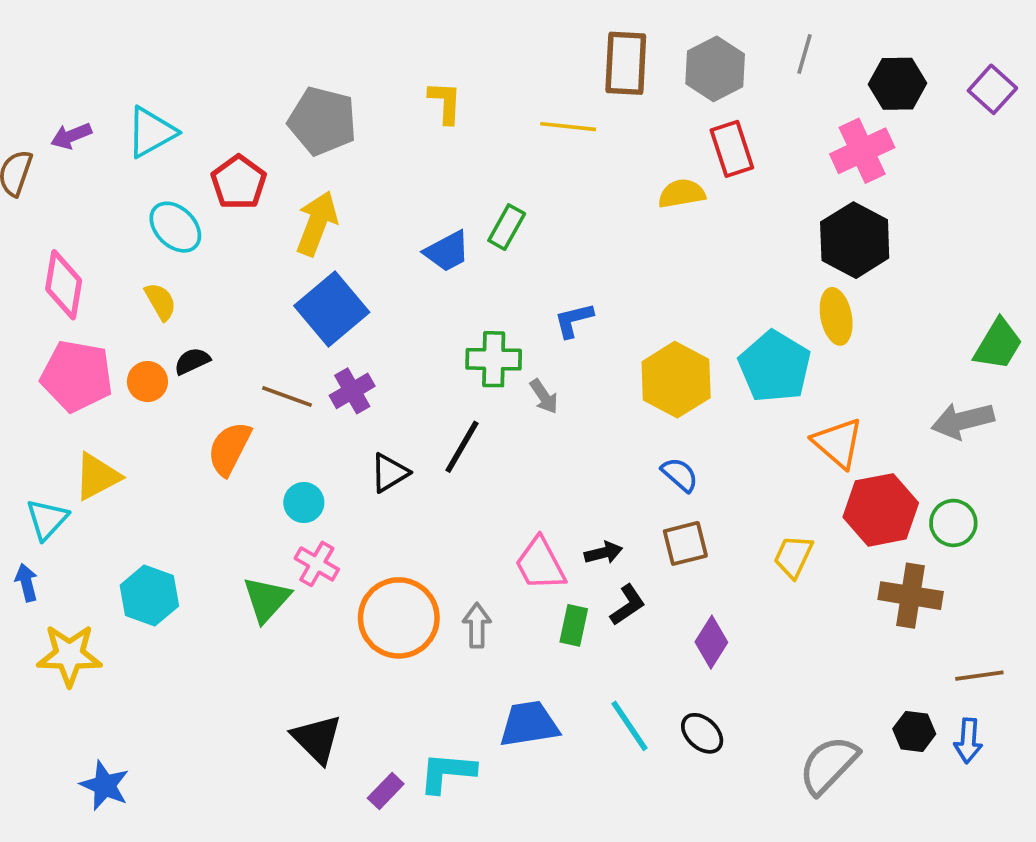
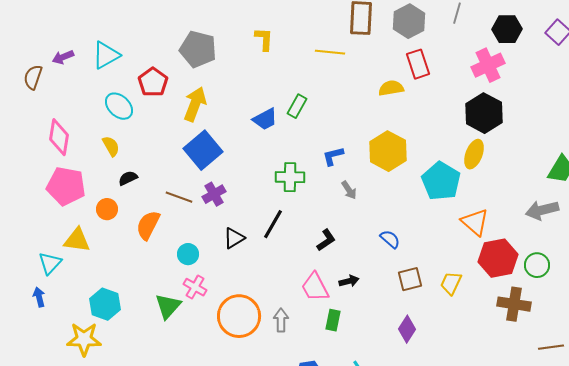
yellow ellipse: (836, 316) -> (474, 154), turned 32
yellow hexagon: (676, 380) -> (388, 151), moved
orange circle: (147, 382) -> (107, 209), moved
gray arrow: (544, 396) -> (349, 190), moved
yellow triangle: (97, 476) -> (77, 240), turned 36
brown square: (685, 543) -> (410, 279), moved
black L-shape: (628, 605) -> (326, 240), moved
yellow star: (69, 655) -> (84, 339), moved

